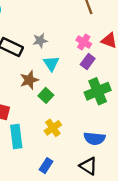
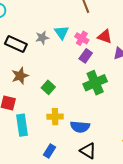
cyan triangle: (51, 63) -> (62, 32), moved
brown star: (29, 80) -> (20, 76), moved
yellow cross: (53, 128) -> (55, 117), turned 35
blue semicircle: (94, 138) -> (80, 127), moved

